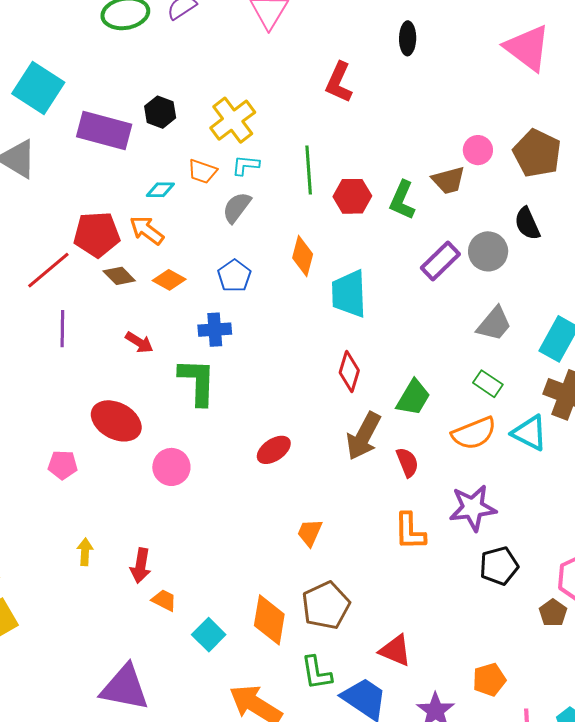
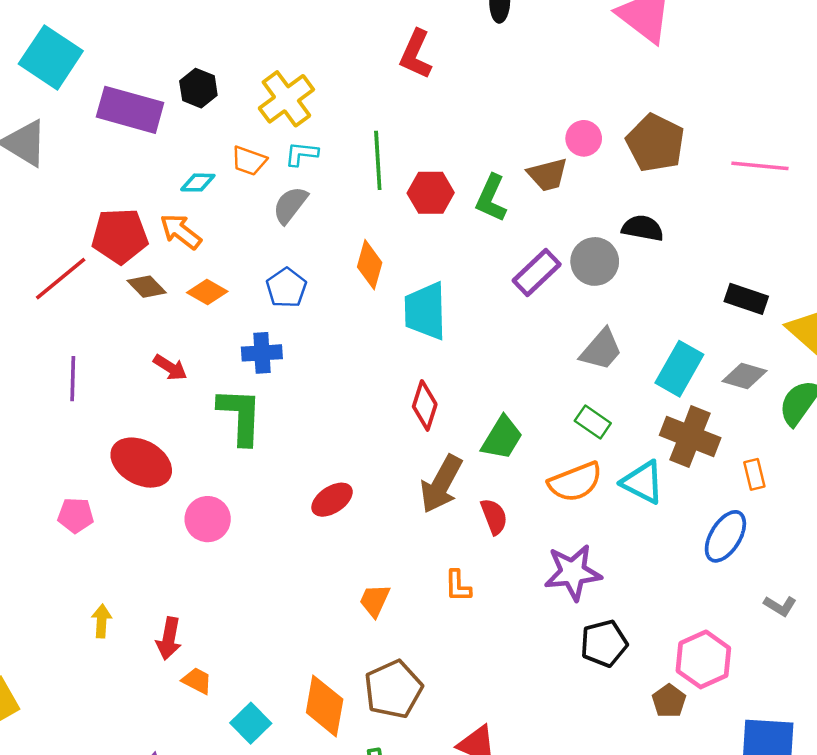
black semicircle: (527, 224) -> (643, 228), turned 124
purple line: (62, 329) -> (73, 379), moved
orange L-shape: (410, 531) -> (458, 586), moved, size x0.7

